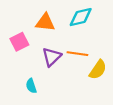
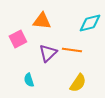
cyan diamond: (81, 17) -> (90, 23), moved
yellow semicircle: (98, 70) -> (78, 83), moved

